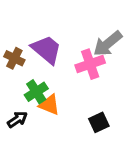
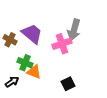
gray arrow: (108, 44) -> (74, 30), turned -35
green cross: (36, 92) -> (25, 63), turned -35

